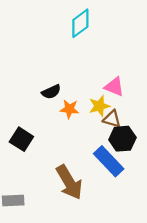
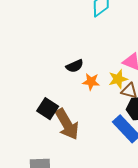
brown arrow: (69, 182) -> (67, 124), moved

